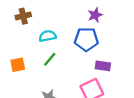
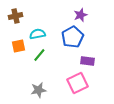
blue pentagon: (86, 39) -> (72, 37), turned -30
orange square: (18, 65) -> (18, 46), moved

